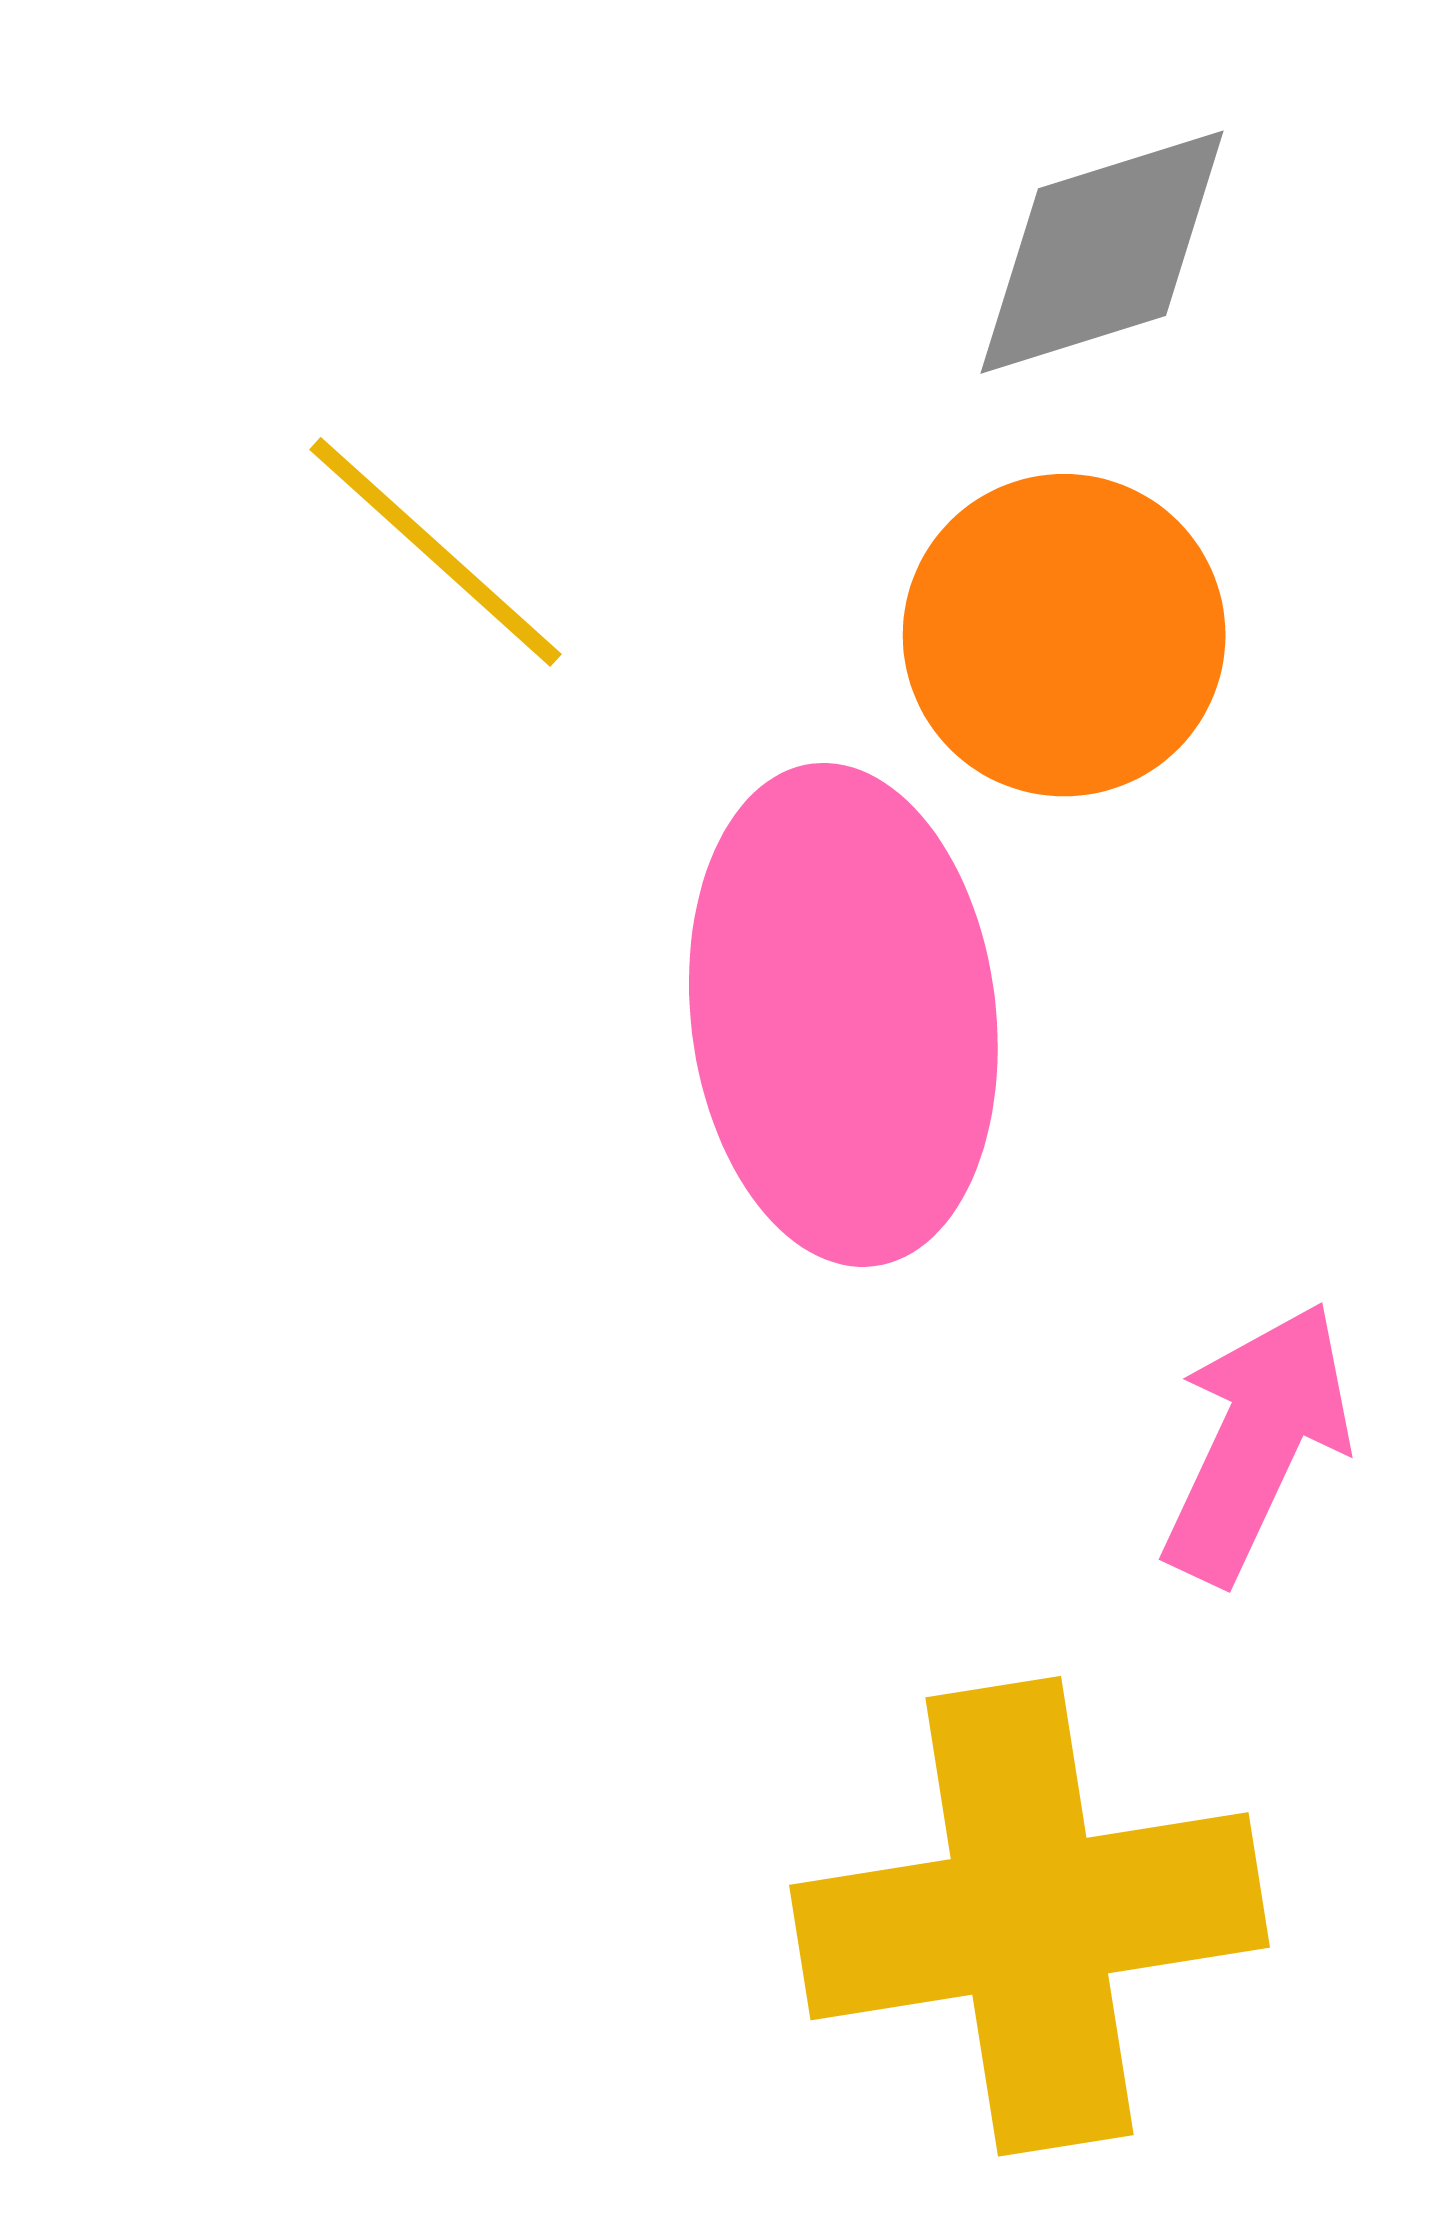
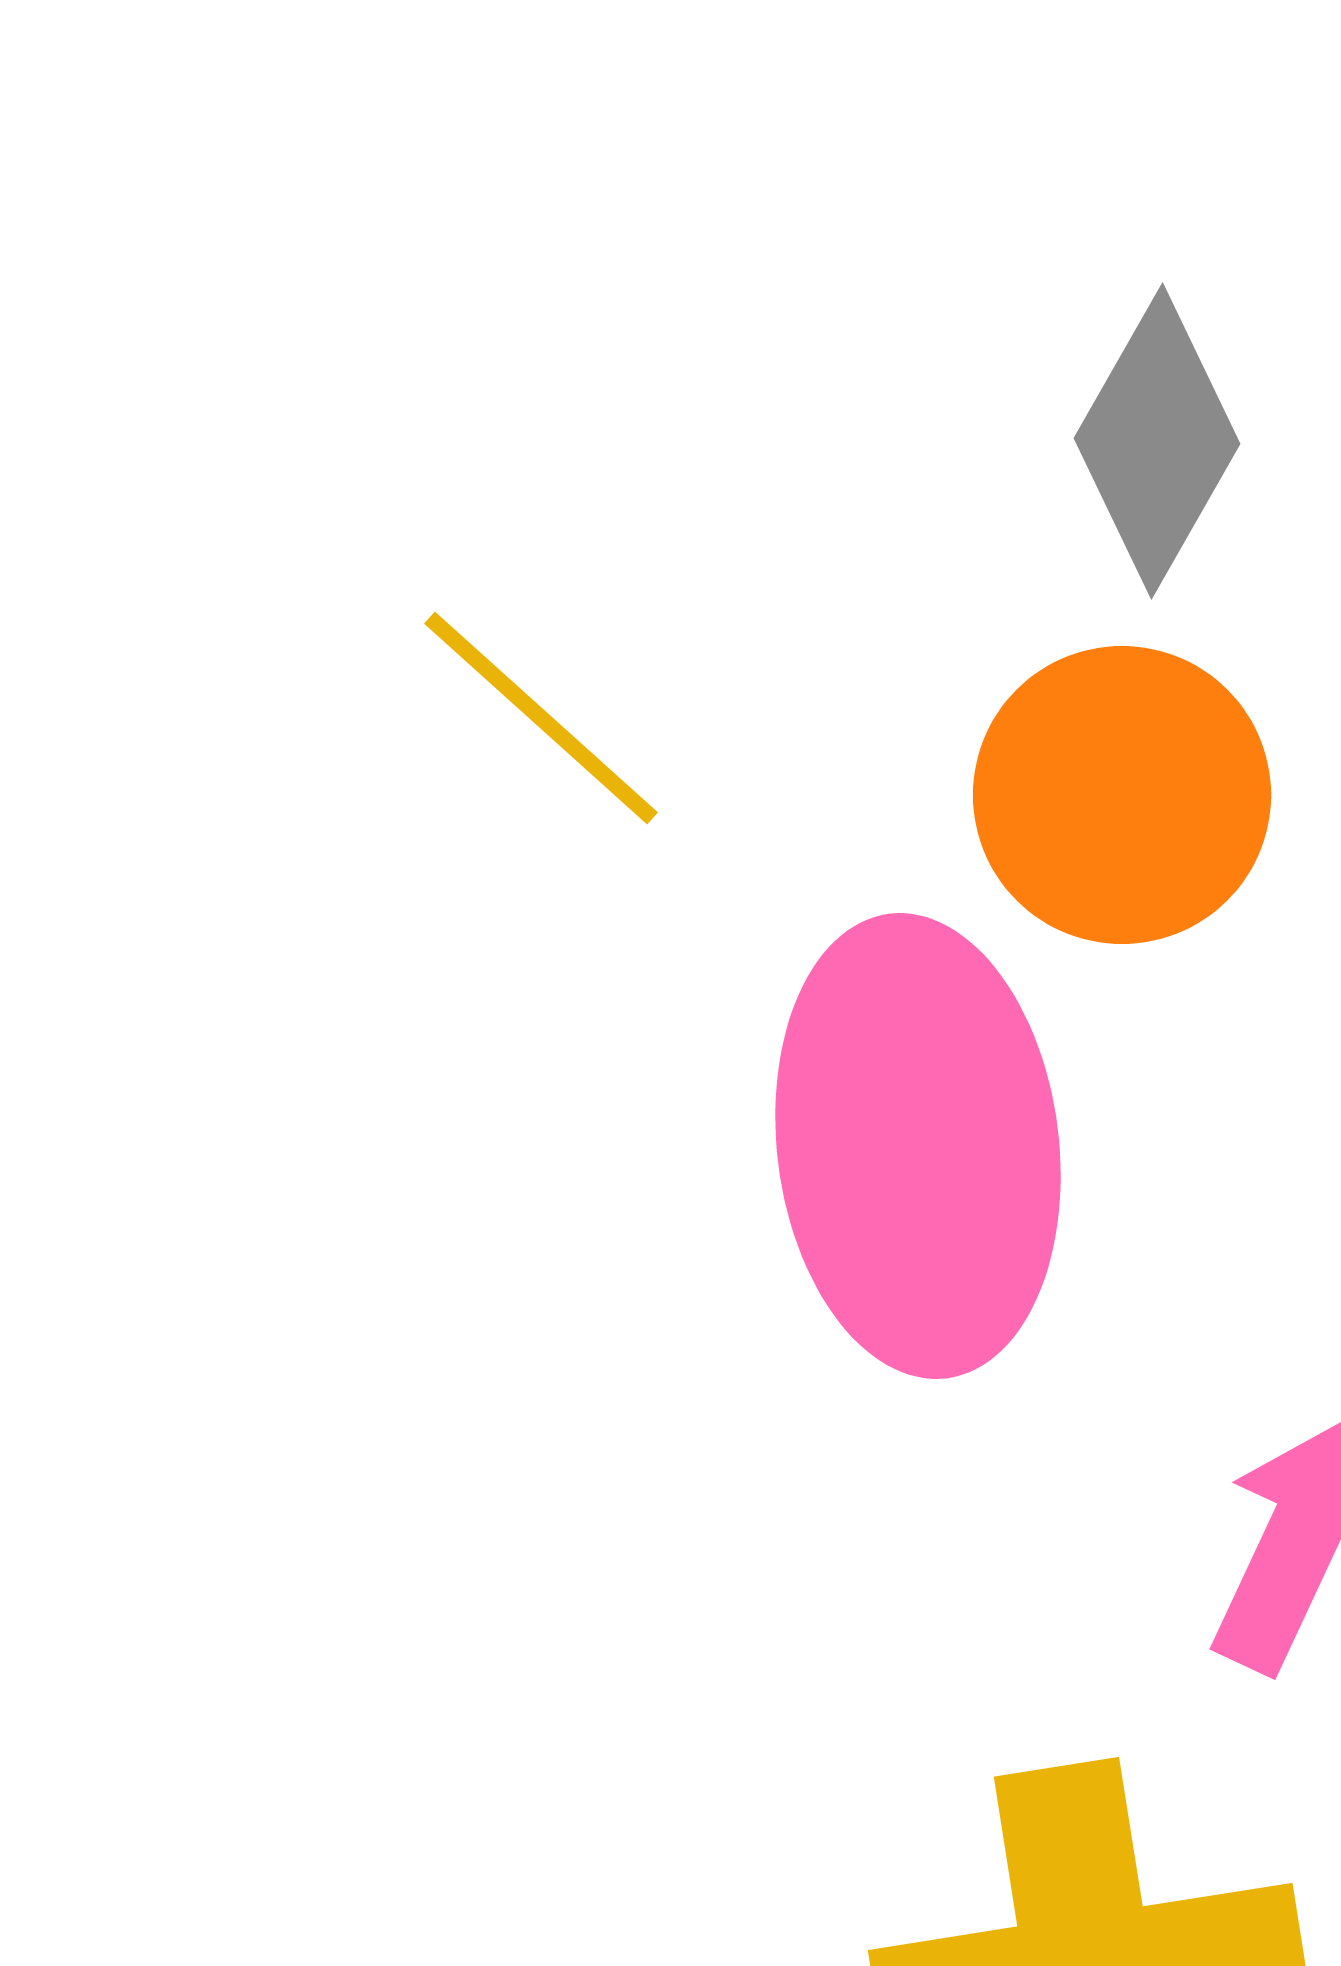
gray diamond: (1102, 252) -> (1157, 441), turned -43

